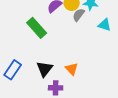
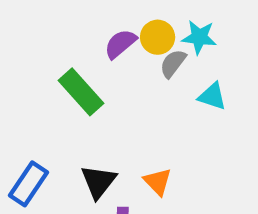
cyan triangle: (105, 25) -> (212, 96), moved

